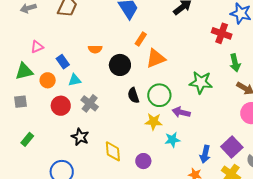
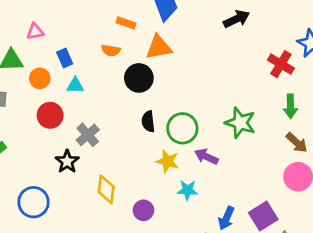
orange rectangle: (141, 39) -> (126, 23), moved, turned 64
orange triangle: (156, 58) -> (159, 47), moved
gray cross: (90, 103) -> (88, 135), moved

